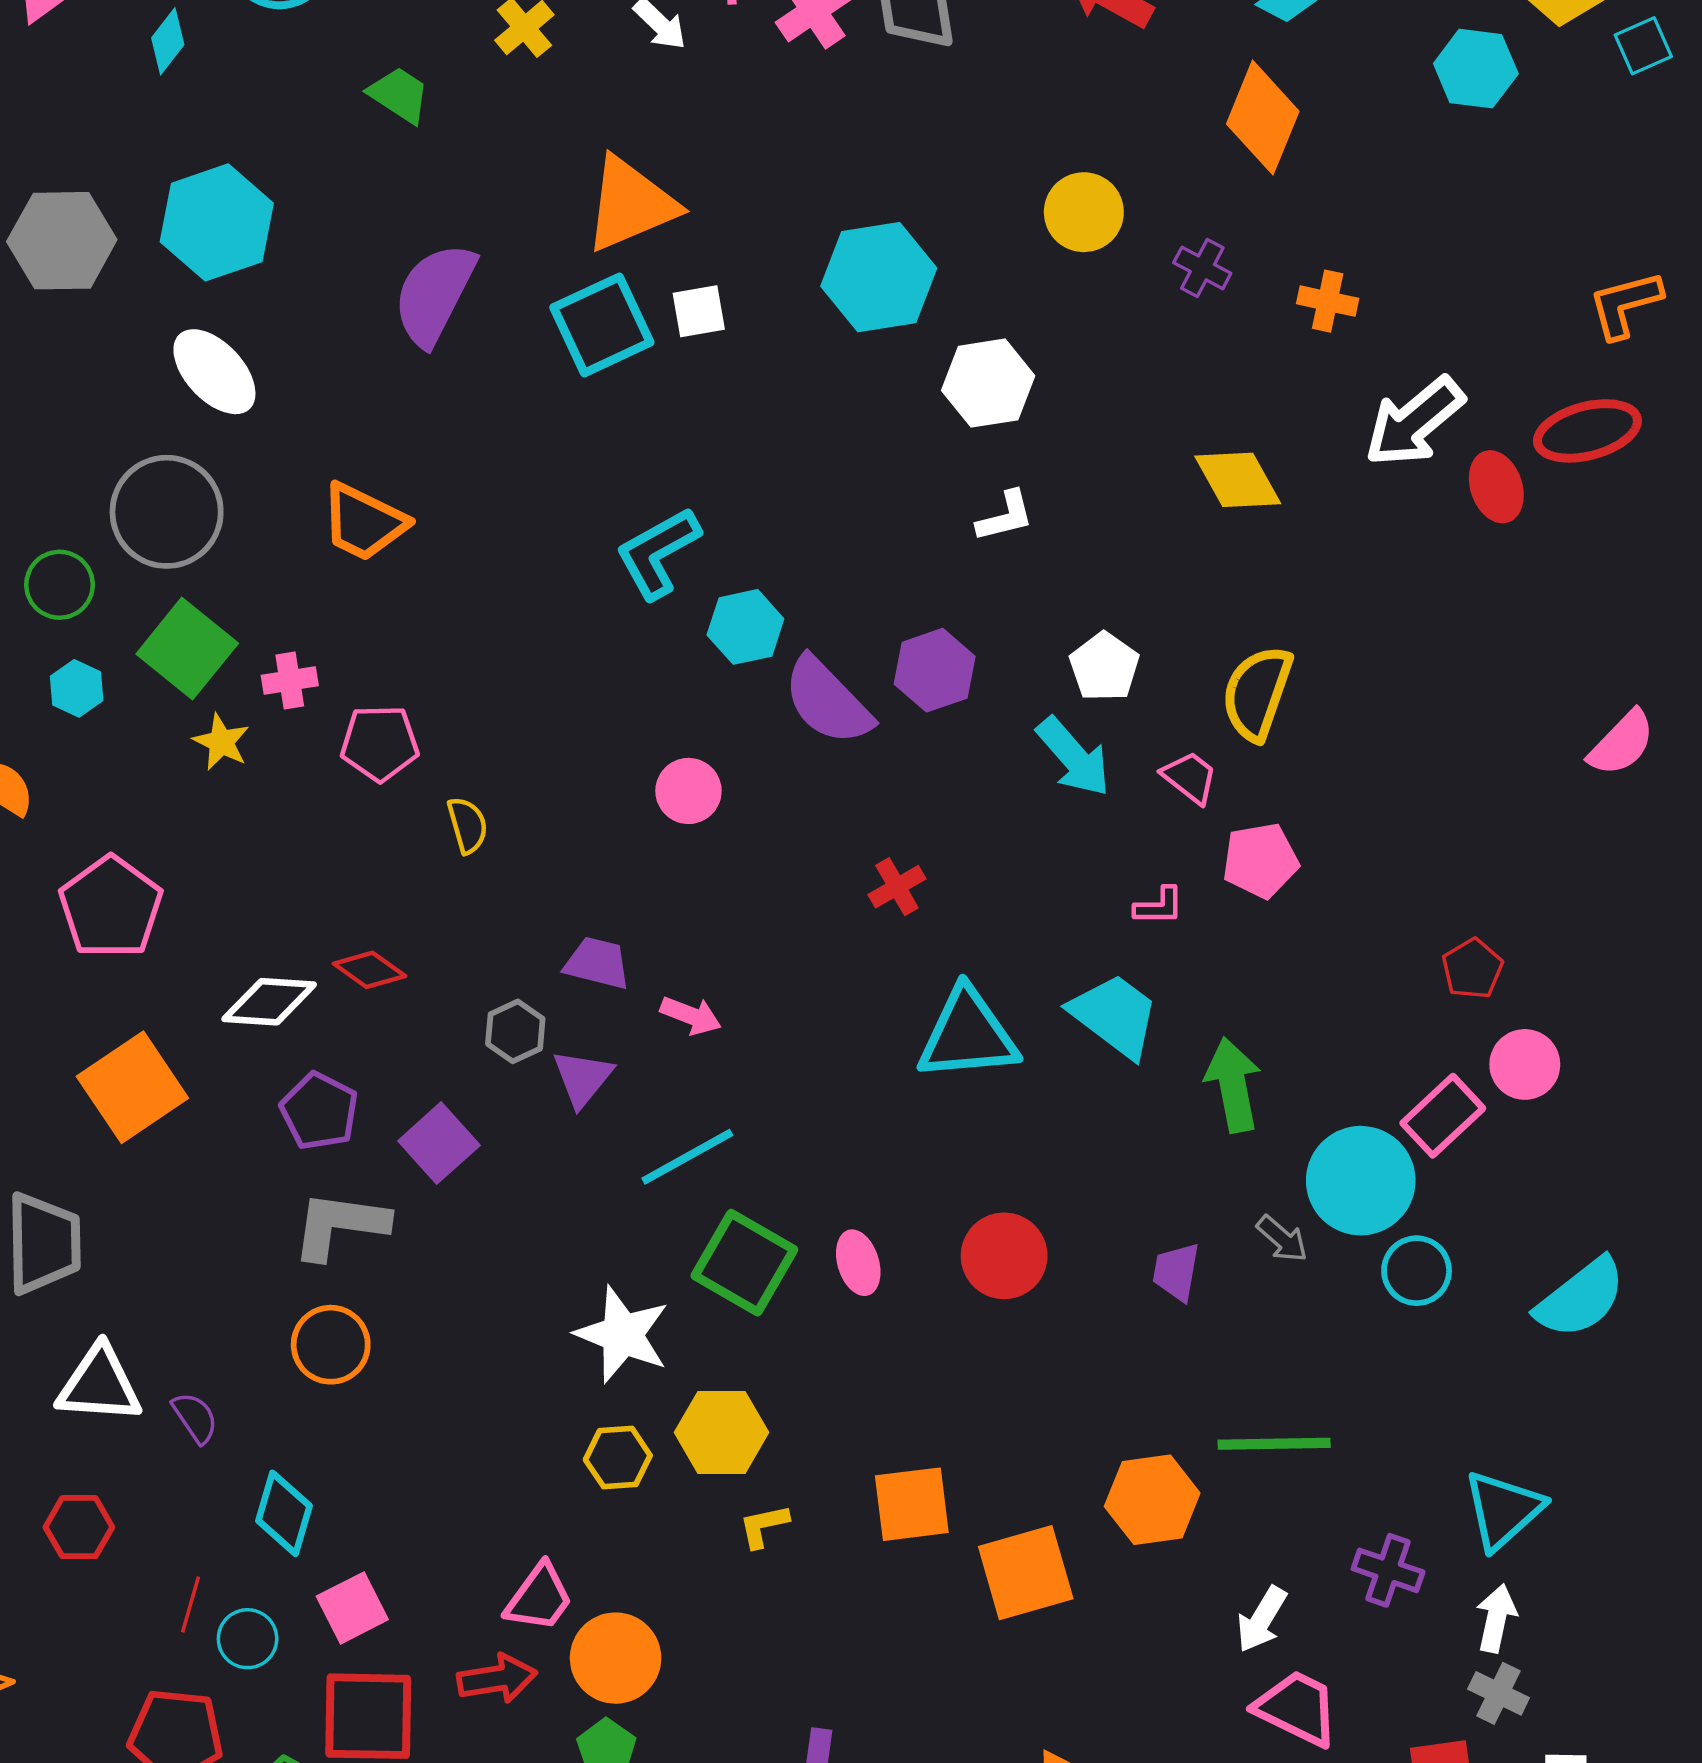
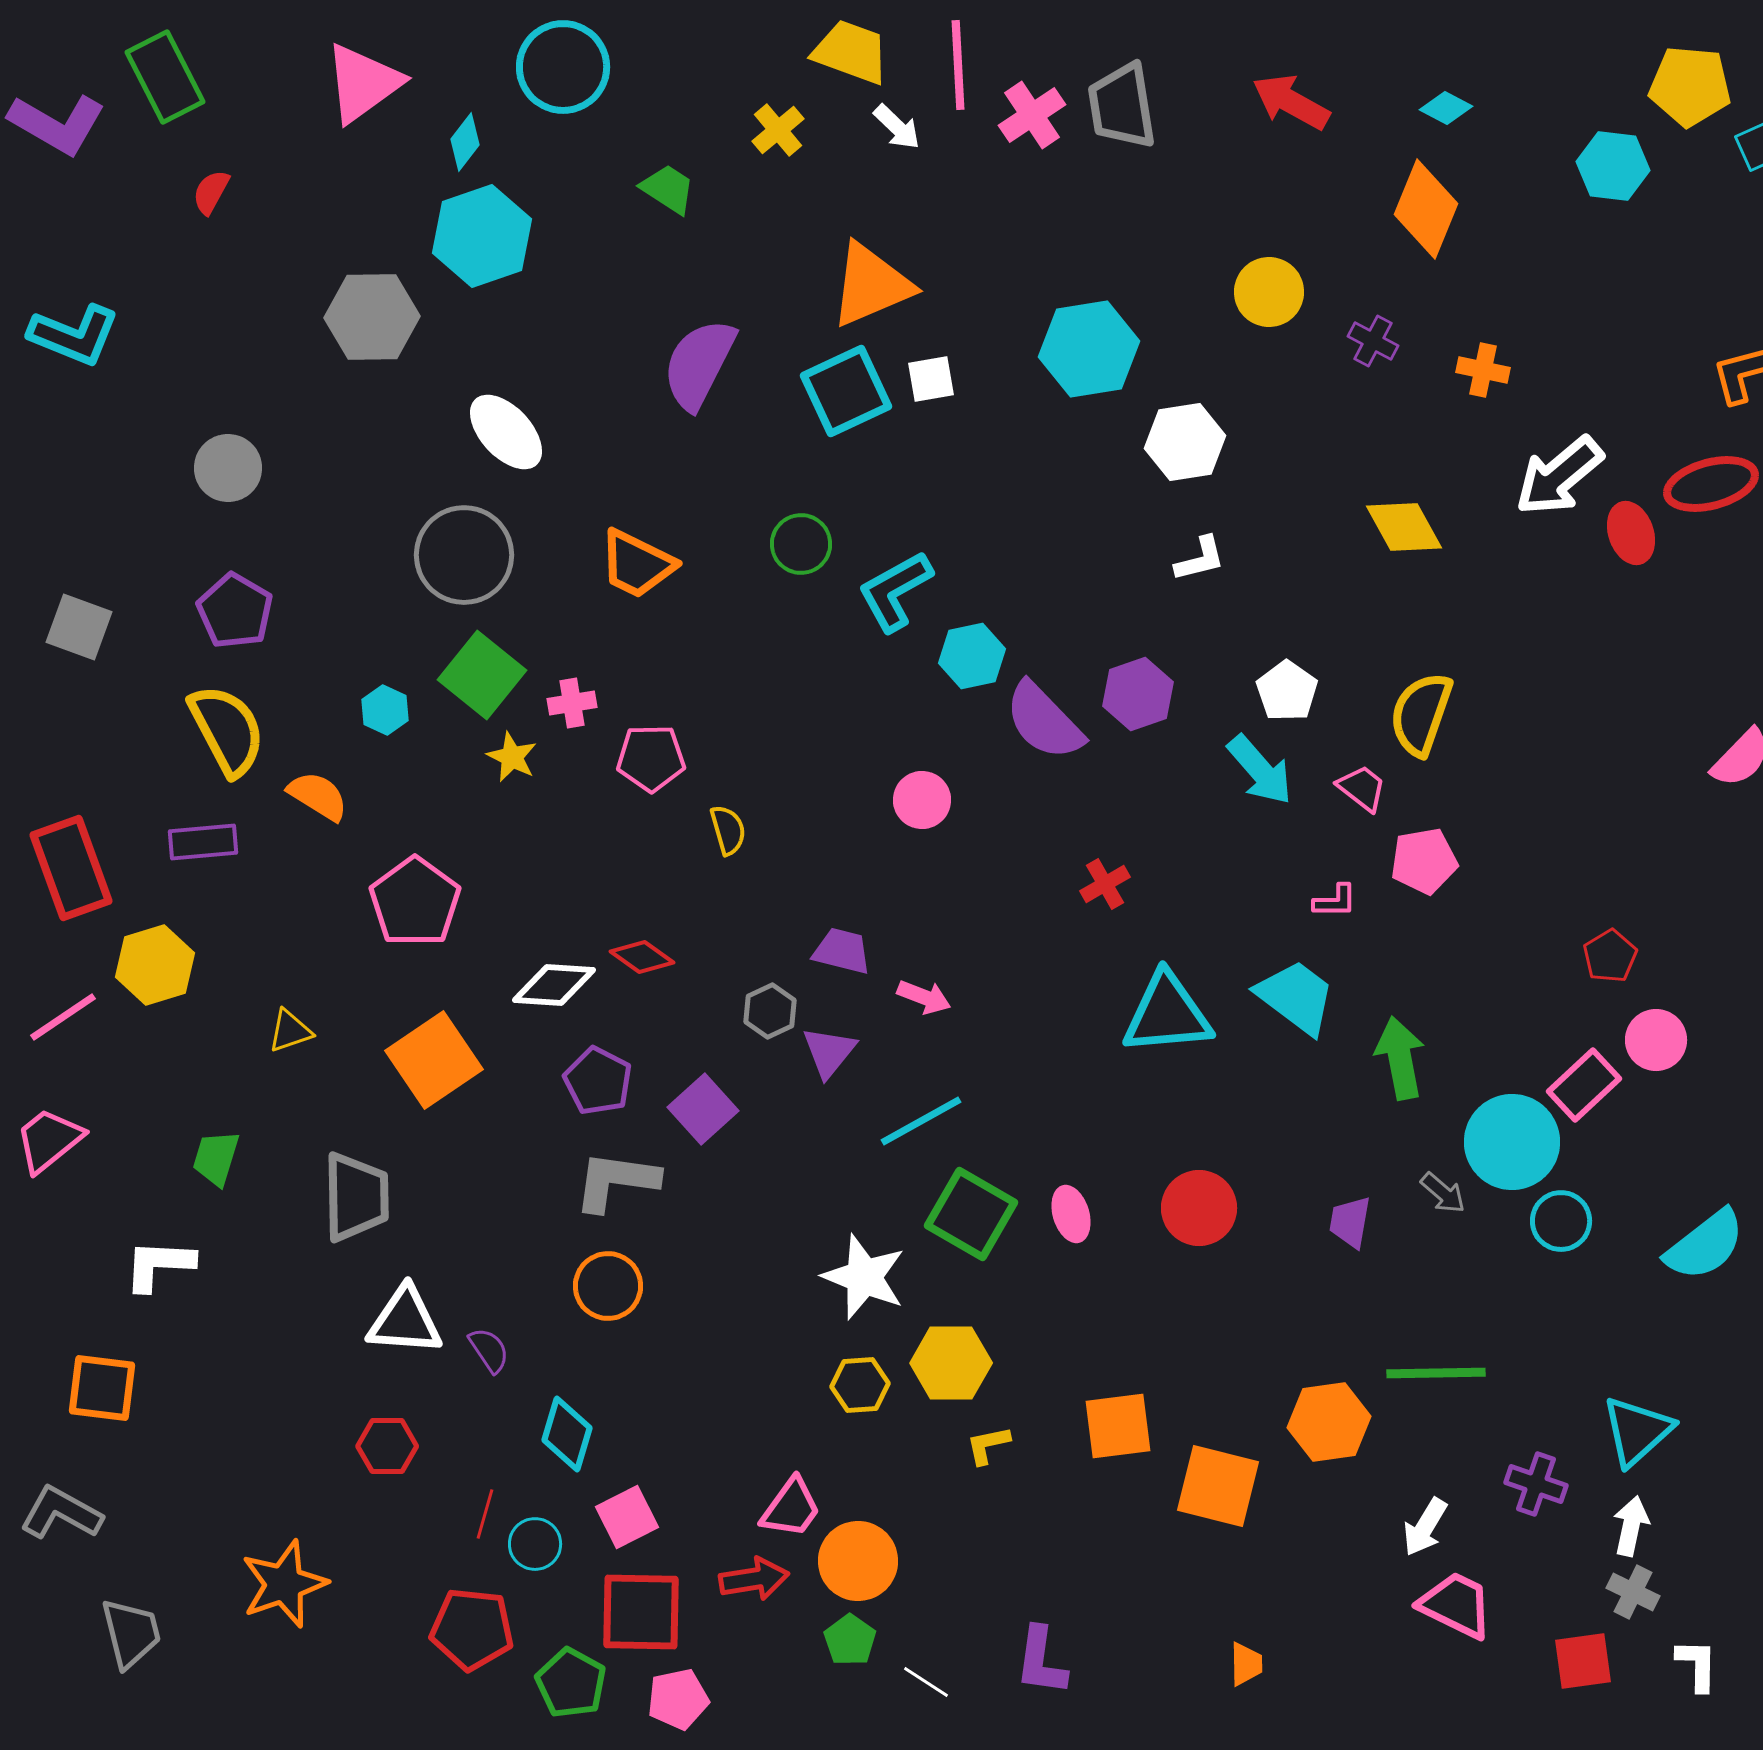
cyan hexagon: (217, 222) -> (482, 236), moved
green circle: (60, 585) -> (801, 544), moved
orange square: (1026, 1573) -> (1218, 1486), turned 30

